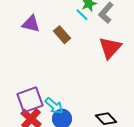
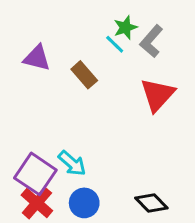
purple square: (30, 100) -> (35, 174), turned -36
cyan arrow: (54, 106) -> (72, 163), moved

